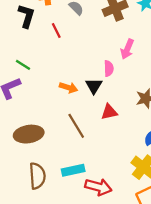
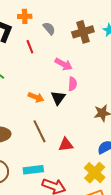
pink arrow: (127, 49) -> (64, 64), moved, turned -90
red triangle: (109, 112) -> (66, 145), moved

